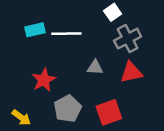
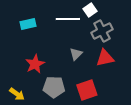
white line: (66, 34) -> (68, 19), moved
gray triangle: (95, 67) -> (76, 54), turned -48
gray pentagon: (68, 109) -> (54, 87), turned 30

